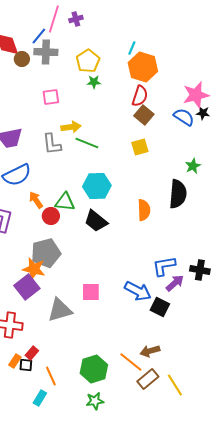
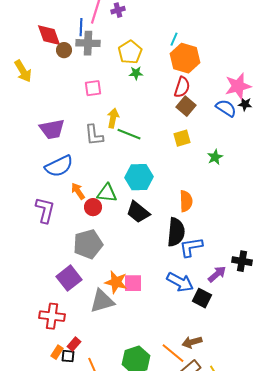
blue line: (39, 36) -> (81, 27), turned -36
yellow arrow: (71, 127) -> (113, 118), turned -72
green star: (193, 166) -> (215, 157), moved
black semicircle: (178, 194) -> (176, 232), moved
blue L-shape: (164, 266) -> (191, 247), moved
orange star: (34, 269) -> (116, 282), moved

